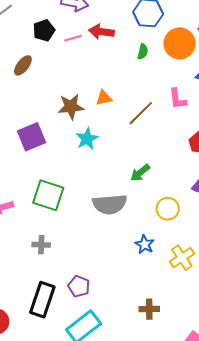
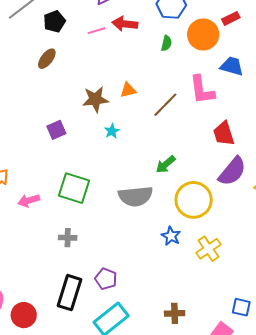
black pentagon: (44, 30) -> (54, 21), moved
pink L-shape: (178, 99) -> (202, 90), size x1.4
purple square: (32, 137) -> (56, 130), size x0.7
cyan star: (87, 139) -> (112, 131), size x0.7
yellow circle: (168, 209) -> (194, 200), size x1.6
brown cross: (149, 309) -> (175, 313), moved

